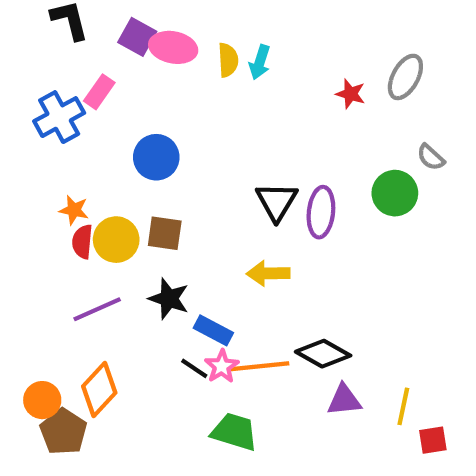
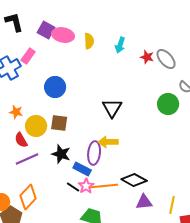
cyan arrow: (260, 62) -> (120, 45), moved
gray ellipse: (405, 77) -> (166, 59), moved, turned -70
purple ellipse: (321, 212) -> (94, 153), moved
red semicircle: (82, 242) -> (21, 140), moved, turned -35

